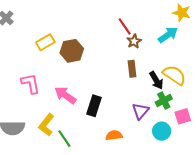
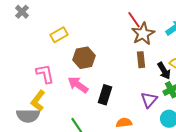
brown star: (134, 41) -> (143, 34), size x1.6
brown hexagon: (72, 51) -> (84, 58), moved
yellow L-shape: (46, 125) -> (38, 101), moved

